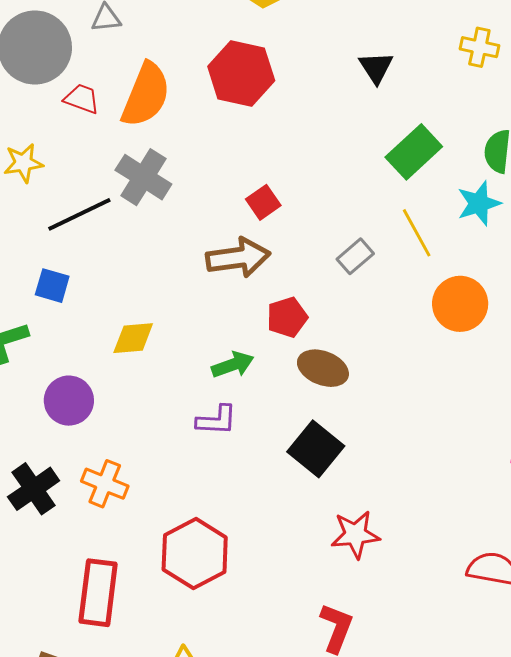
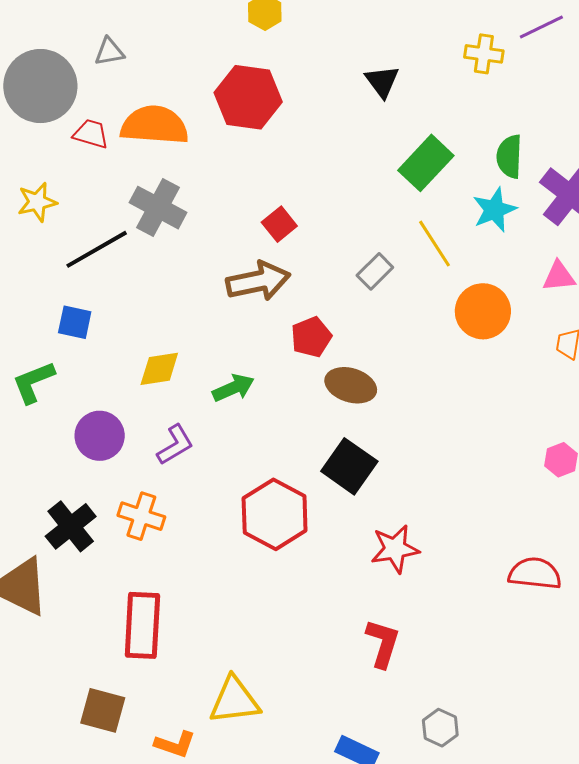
orange semicircle: (146, 95) -> (154, 125), turned -104
green arrow: (233, 365) -> (233, 388), moved
purple L-shape: (217, 420) -> (175, 445), moved, turned -30
red hexagon: (195, 554) -> (275, 514), moved

